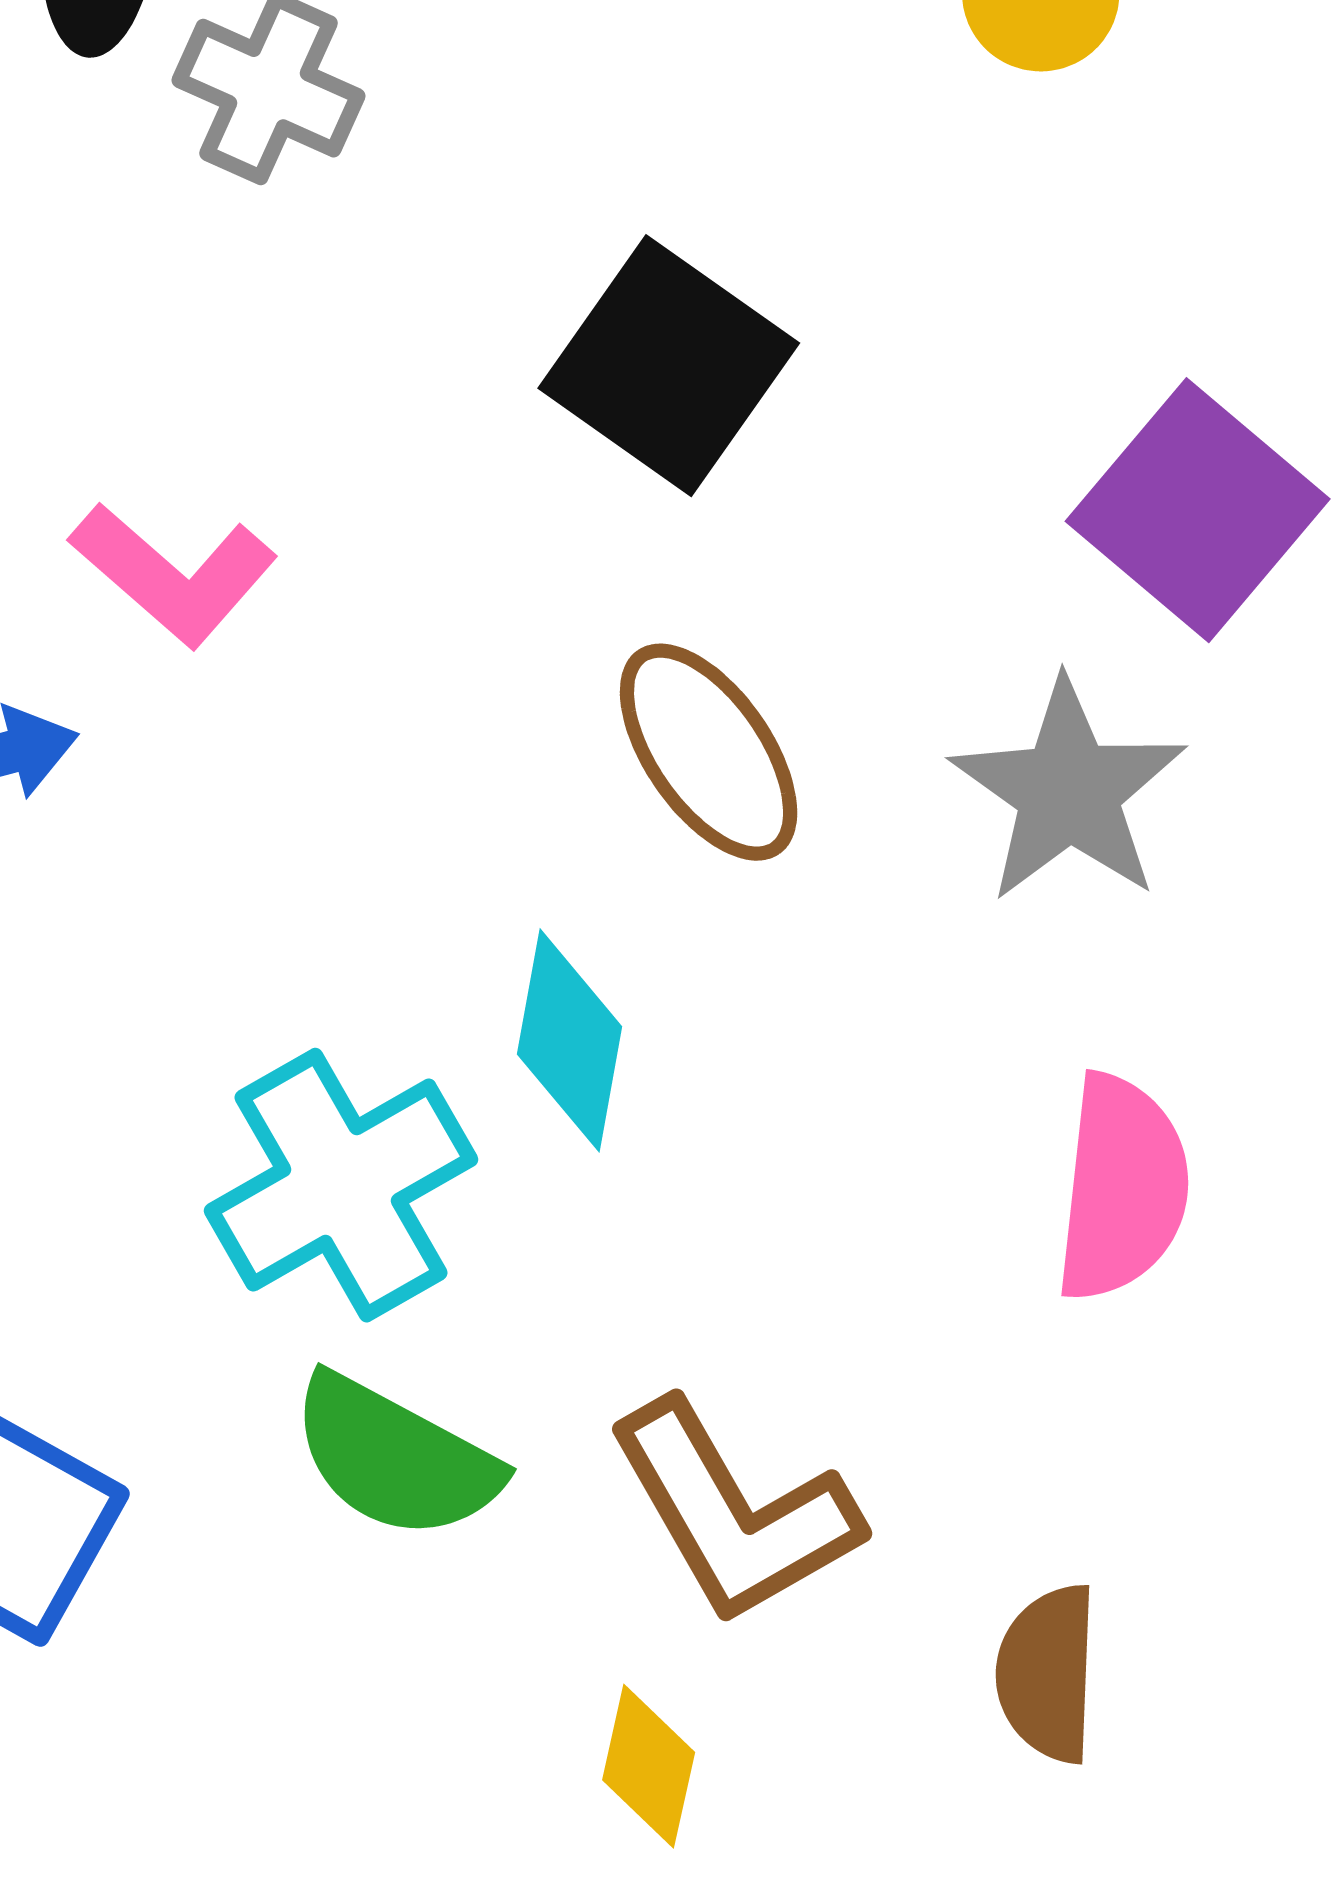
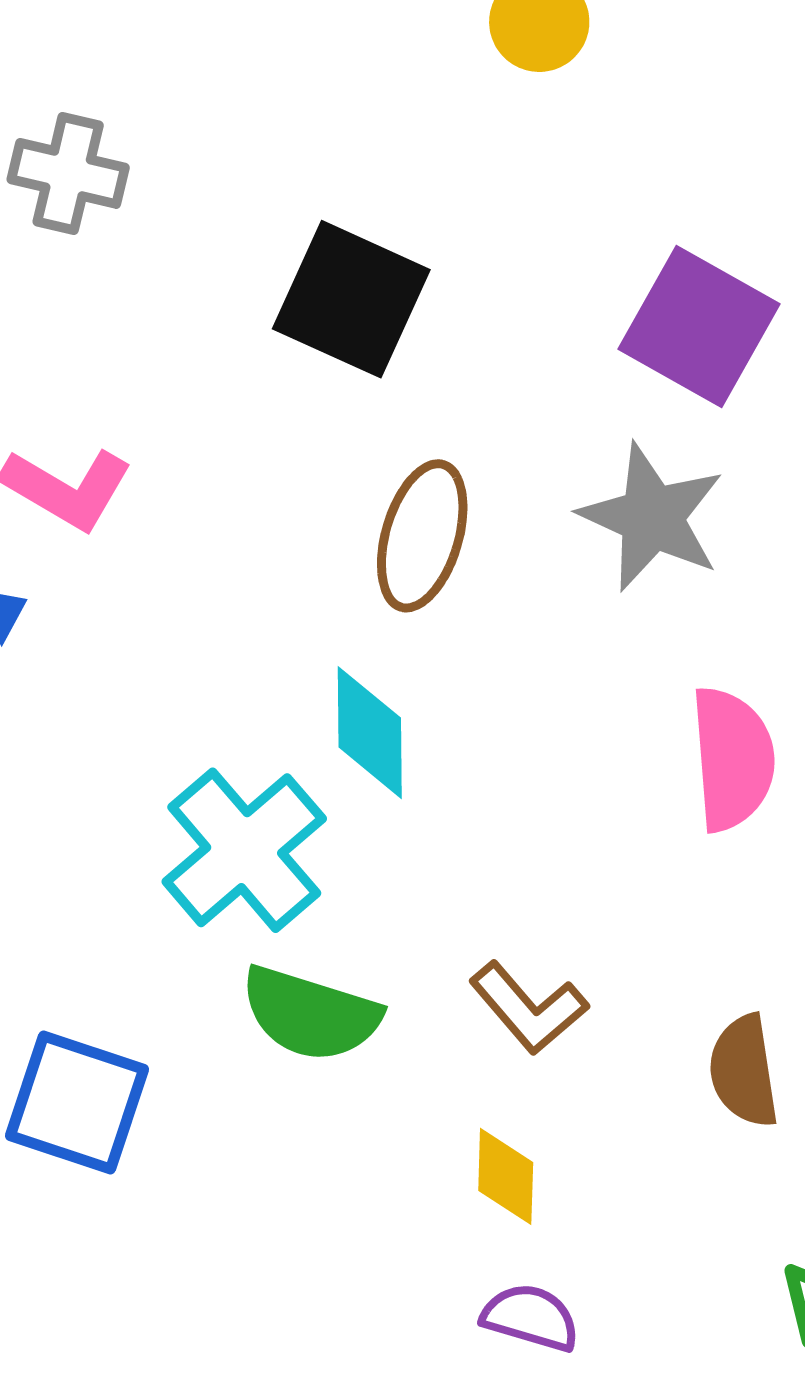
brown ellipse: (709, 752) -> (422, 536), turned 62
brown L-shape: (734, 1513) -> (529, 1008), size x0.7

